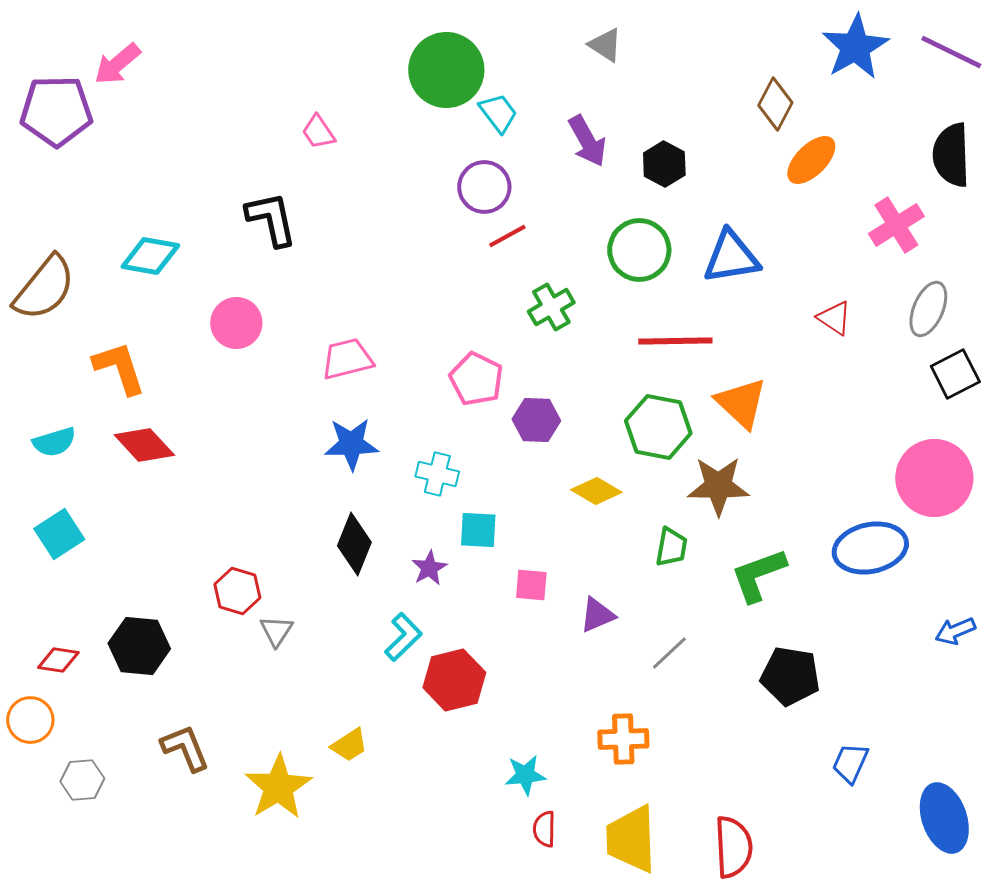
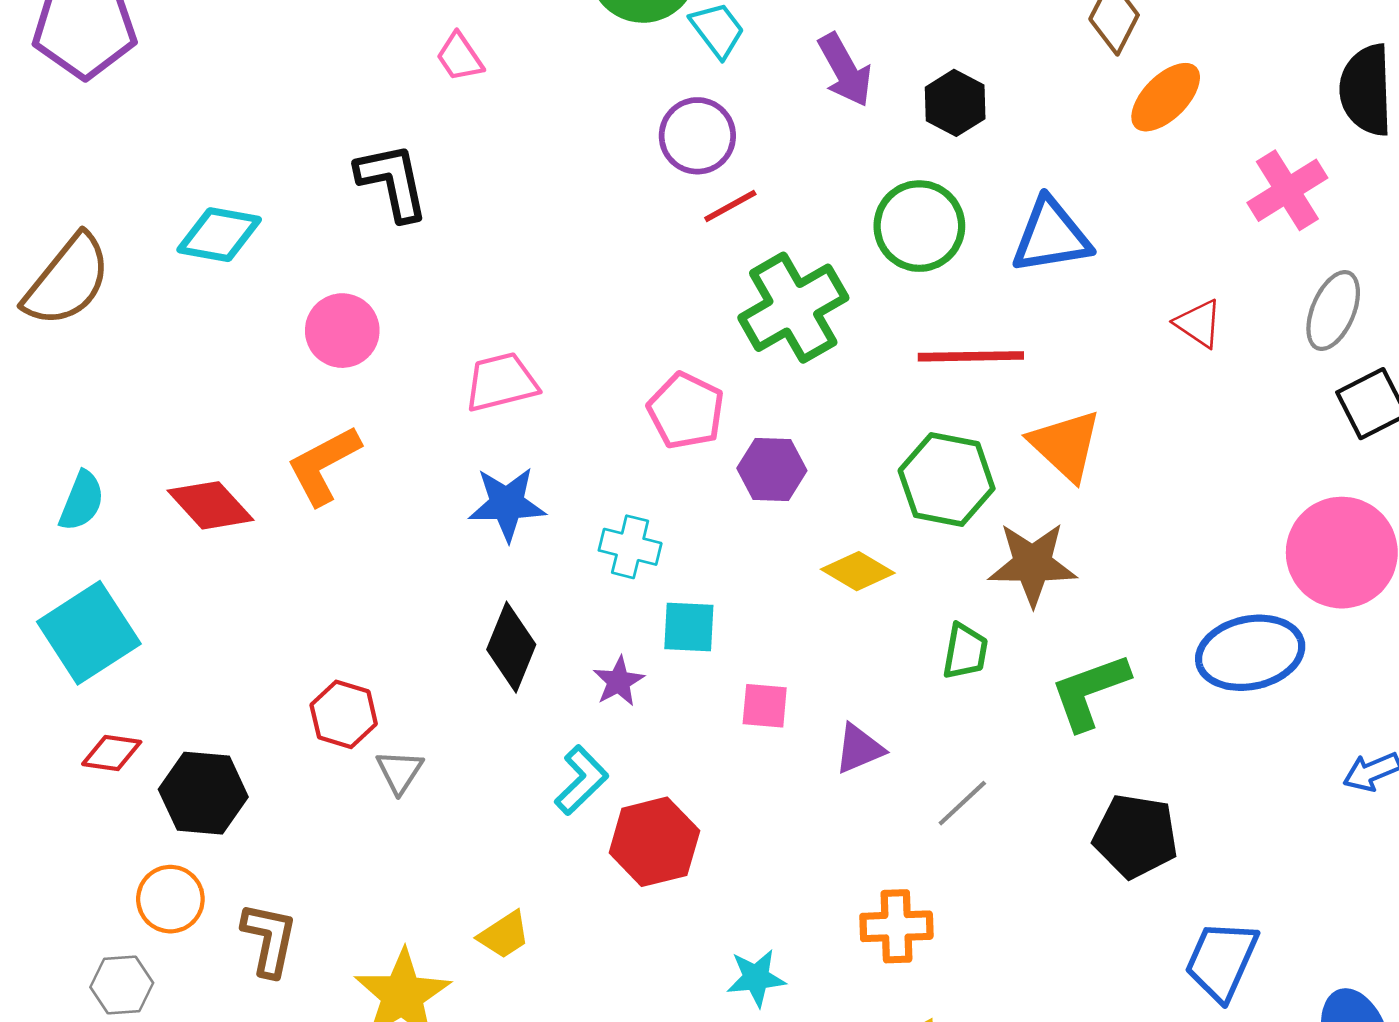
green cross: (551, 307) -> (793, 308), size x1.6
orange L-shape: (119, 368) -> (324, 465), moved, turned -100
cyan semicircle: (54, 442) -> (82, 501), turned -51
cyan square: (59, 534) -> (89, 633), size x1.4
red diamond: (58, 660) -> (112, 753), moved
orange circle: (30, 720) -> (170, 899), moved
brown L-shape: (185, 748) -> (269, 939), turned 34
blue trapezoid: (850, 763) -> (1221, 961), size x1.4

